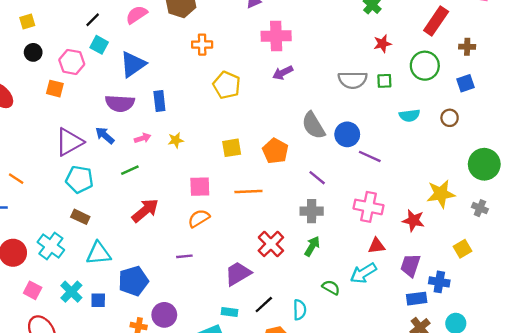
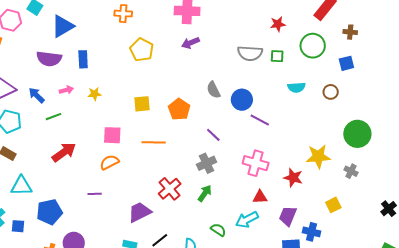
gray semicircle: (313, 125) -> (213, 90), size x0.7
blue arrow: (105, 135) -> (37, 95), moved
gray cross: (312, 211) -> (207, 163), turned -30

